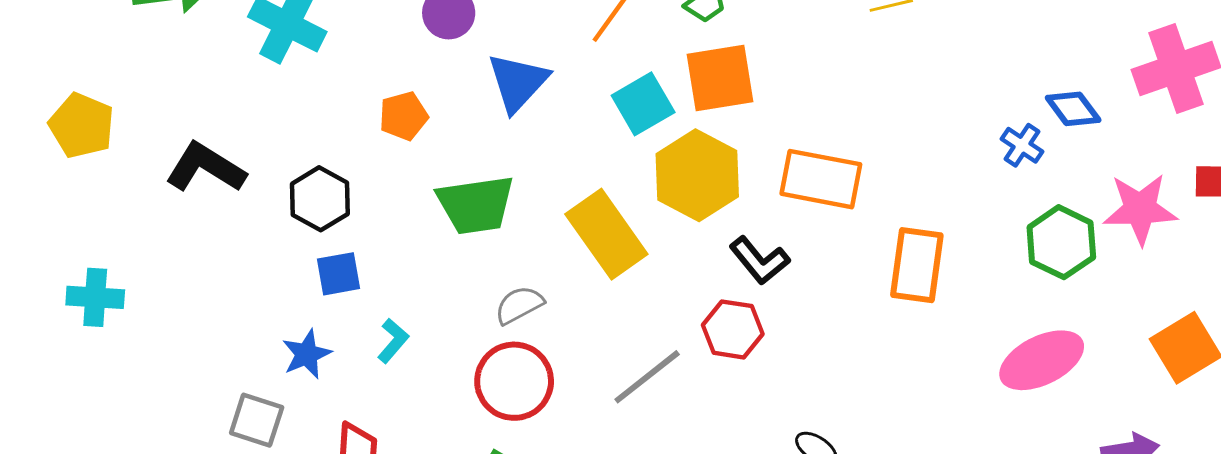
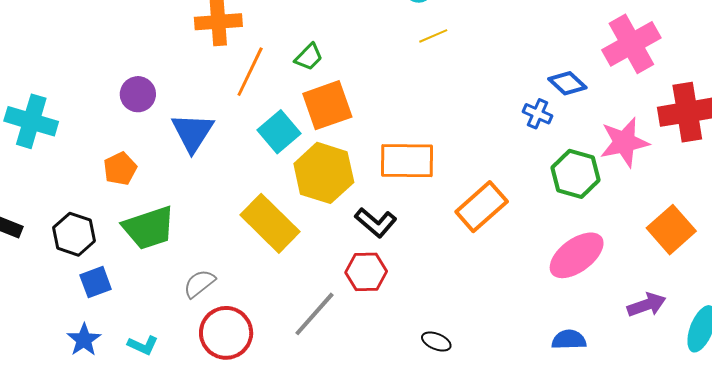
green trapezoid: (476, 205) -> (149, 228), moved
orange rectangle: (917, 265) -> (482, 207), turned 51
gray semicircle: (519, 305) -> (199, 284), moved
cyan L-shape: (393, 341) -> (143, 345), moved, turned 84

